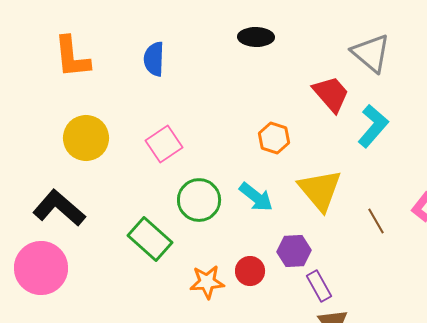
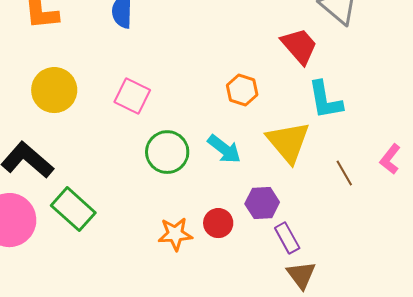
cyan L-shape: (373, 126) -> (325, 100), moved, turned 129
pink square: (164, 144) -> (132, 96), turned -30
green rectangle: (150, 239) -> (73, 209), moved

